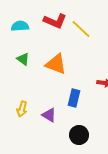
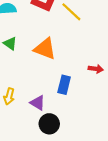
black circle: (79, 135) -> (49, 124), moved

